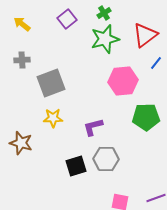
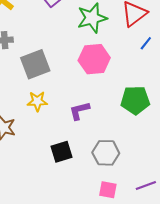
pink hexagon: (123, 81) -> (94, 59), moved
gray hexagon: (106, 159) -> (106, 153), moved

